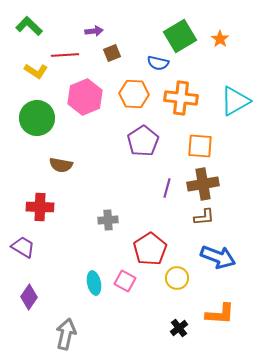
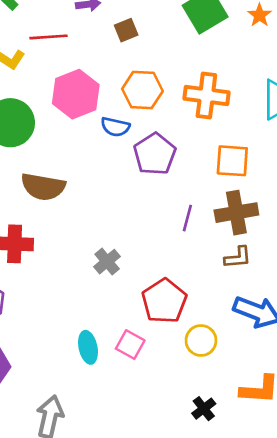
brown square: (112, 53) -> (126, 30), moved
blue semicircle: (158, 63) -> (115, 127), moved
brown semicircle: (61, 165) -> (43, 187), size x1.4
gray cross: (108, 220) -> (107, 262), turned -36

